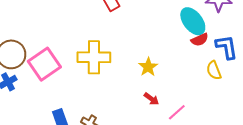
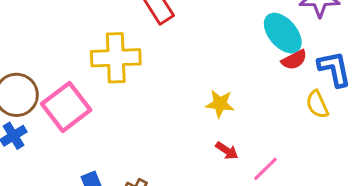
yellow cross: (94, 57) -> (116, 58), moved
yellow star: (148, 67) -> (220, 104), turned -30

